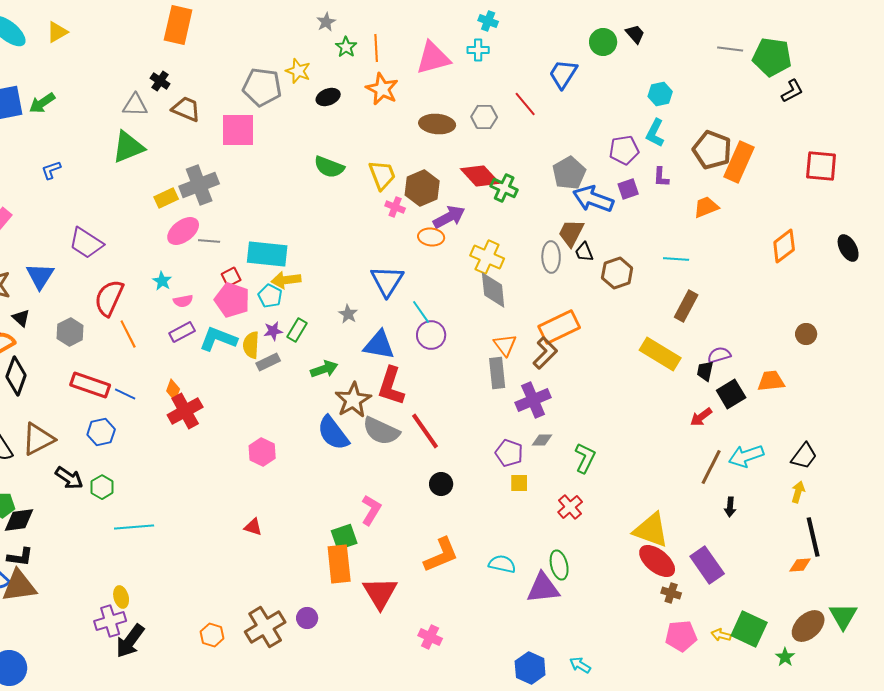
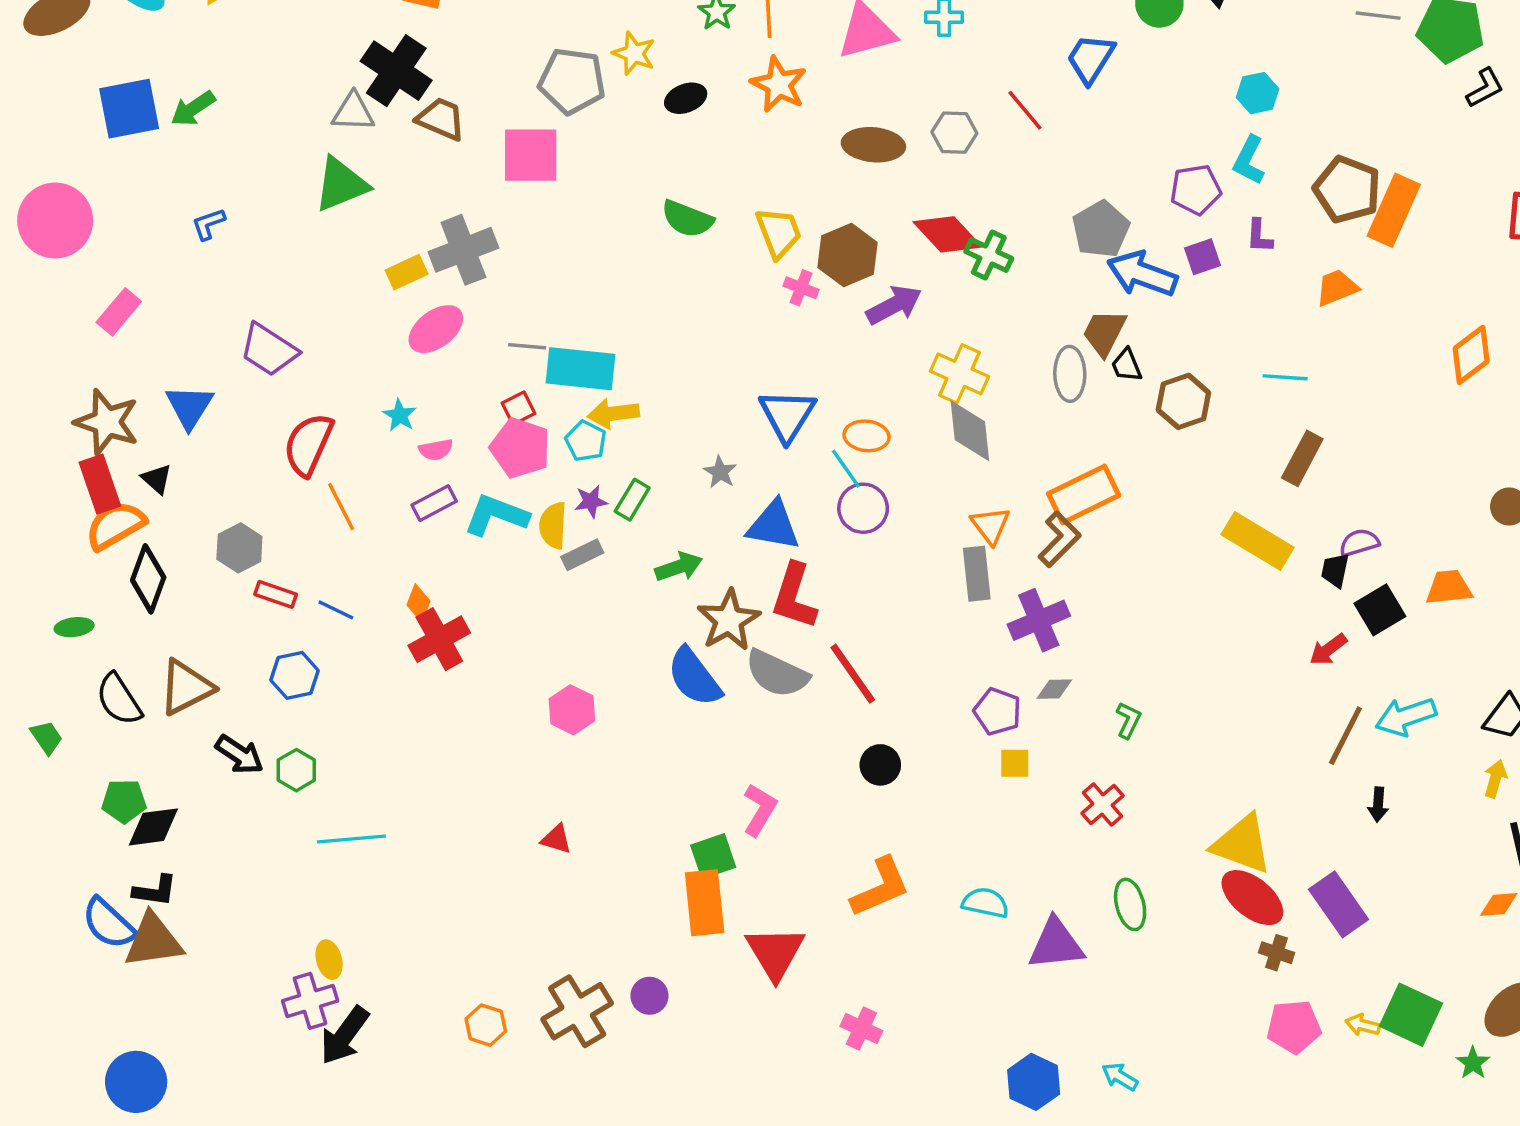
black cross: (160, 81) -> (396, 71), size x2.0
orange ellipse: (431, 237) -> (867, 436), moved
gray line: (209, 241) -> (527, 346), moved
gray hexagon: (70, 332) -> (239, 548), moved
red rectangle: (90, 385) -> (276, 594), size x0.6
green L-shape: (585, 458) -> (1128, 720), size x0.7
green ellipse: (559, 565) -> (1130, 904), moved

